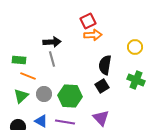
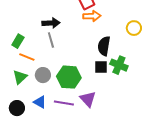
green rectangle: (19, 60) -> (18, 41), turned -64
green cross: (136, 80) -> (119, 65), moved
black square: (102, 86) -> (101, 67), turned 32
purple triangle: (101, 118) -> (88, 99), moved

